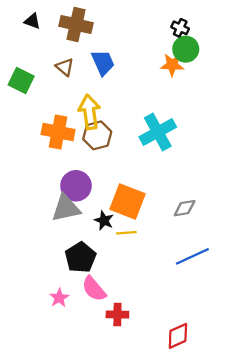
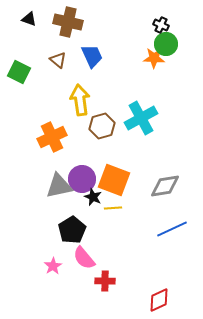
orange cross: (58, 132) -> (52, 137), moved, turned -36
brown hexagon: (97, 135) -> (102, 126), moved
purple circle: (76, 186) -> (82, 179), moved
gray diamond: (185, 208) -> (165, 186), size x1.4

